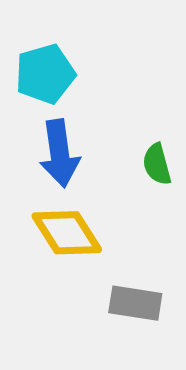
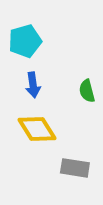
blue arrow: (60, 153) -> (33, 85), size x0.7

